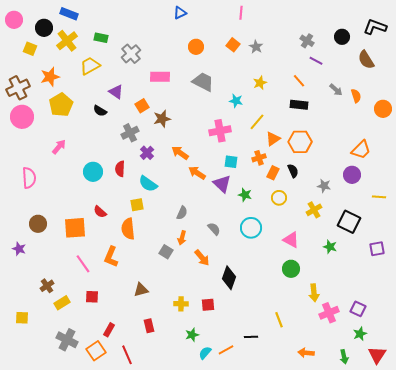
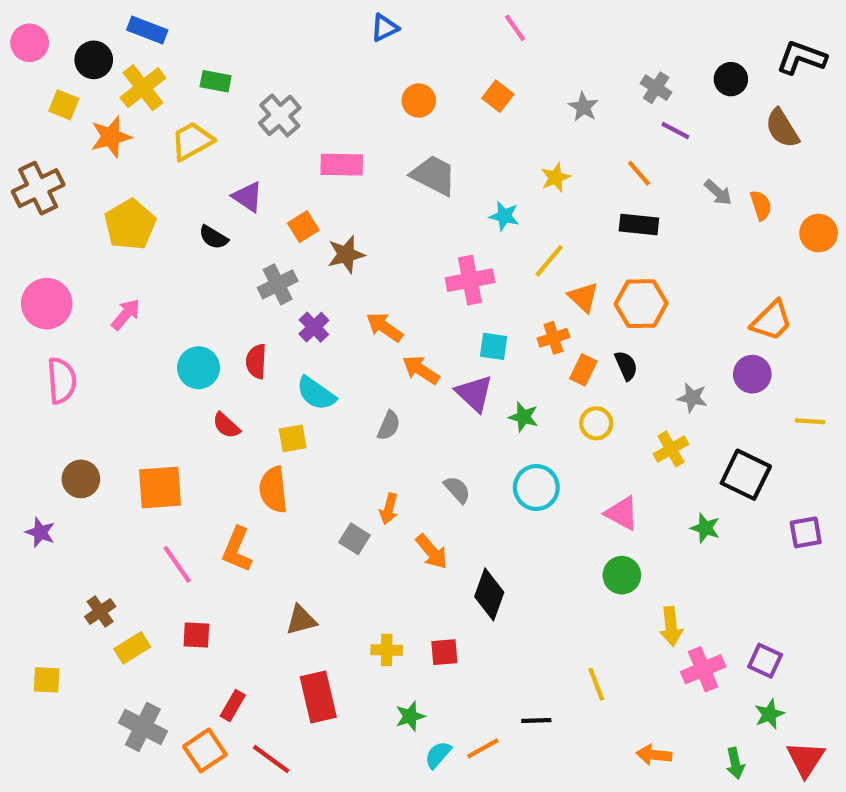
pink line: (241, 13) -> (515, 28), turned -40
gray star: (256, 47) -> (583, 107), moved
orange star: (50, 77) -> (111, 137), moved
pink circle: (22, 117) -> (47, 304), moved
orange triangle: (273, 139) -> (583, 297), turned -42
red semicircle: (100, 212) -> (226, 425), moved
gray semicircle: (182, 213) -> (389, 425), moved
red rectangle: (149, 326) -> (318, 697), size x1.6
red line: (127, 355) -> (271, 759), turned -30

